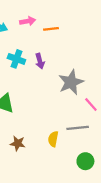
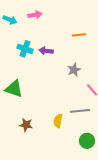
orange line: (51, 29) -> (79, 35), moved
purple arrow: (40, 61) -> (46, 51), turned 112
gray star: (71, 82) -> (74, 70), size x0.6

